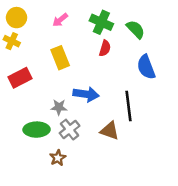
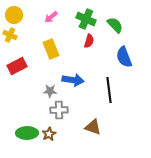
green ellipse: (37, 130) -> (27, 133), moved
gray cross: (70, 130) -> (59, 110), turned 36
brown triangle: (110, 131) -> (93, 127), moved

